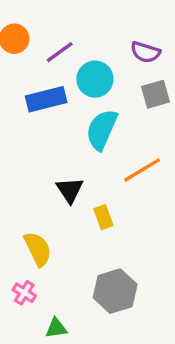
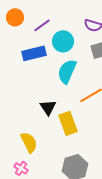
yellow rectangle: (103, 217) -> (68, 123), size x1.6

